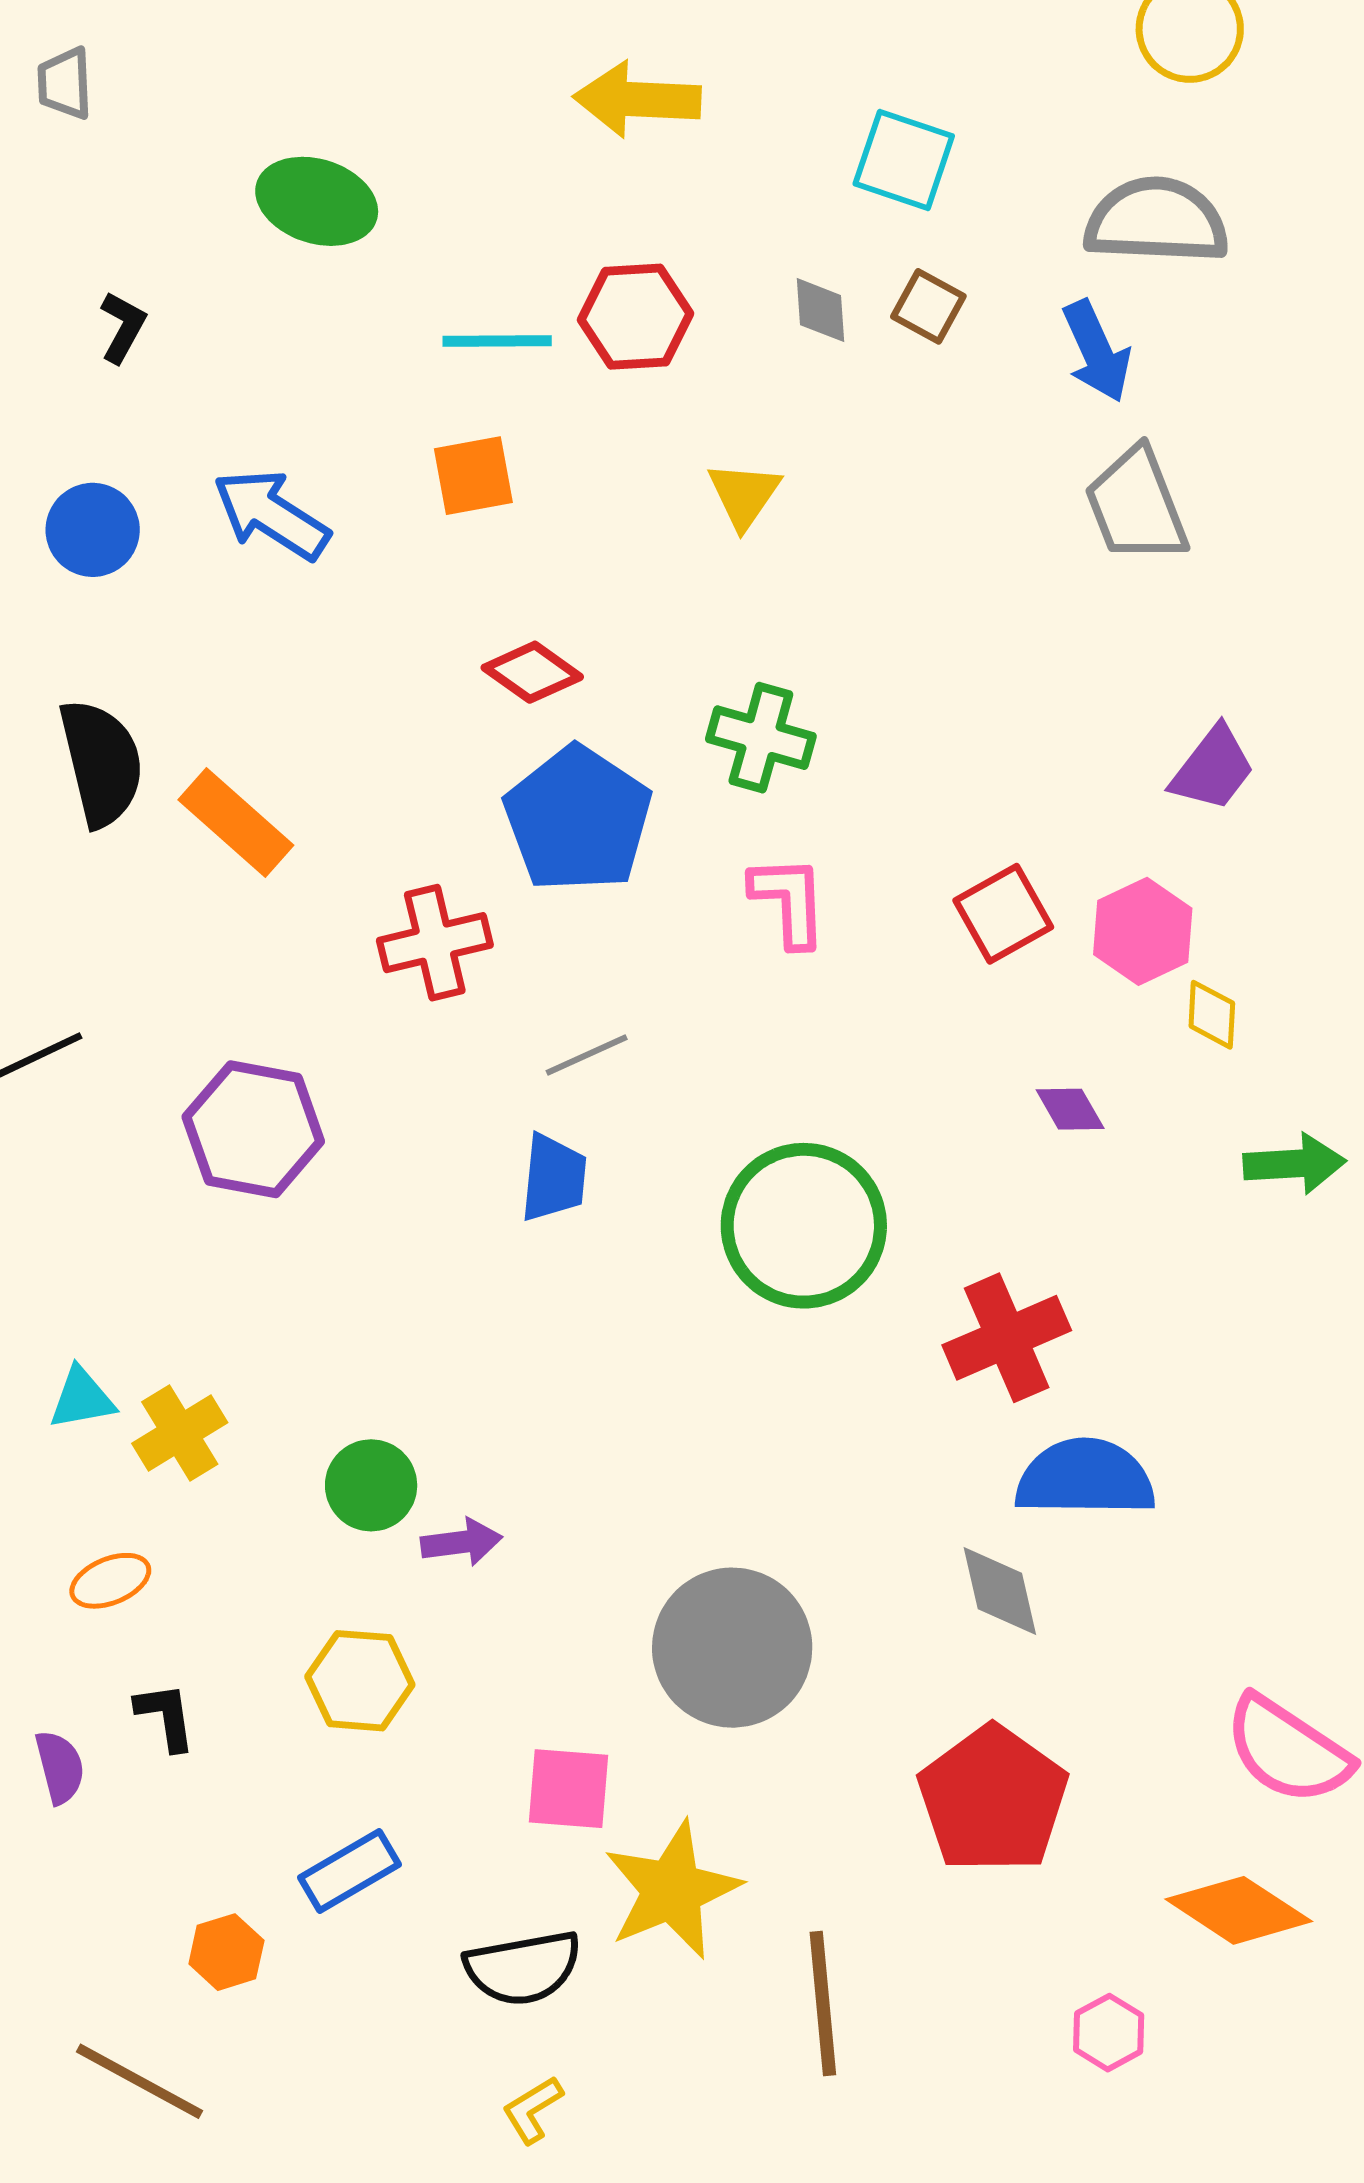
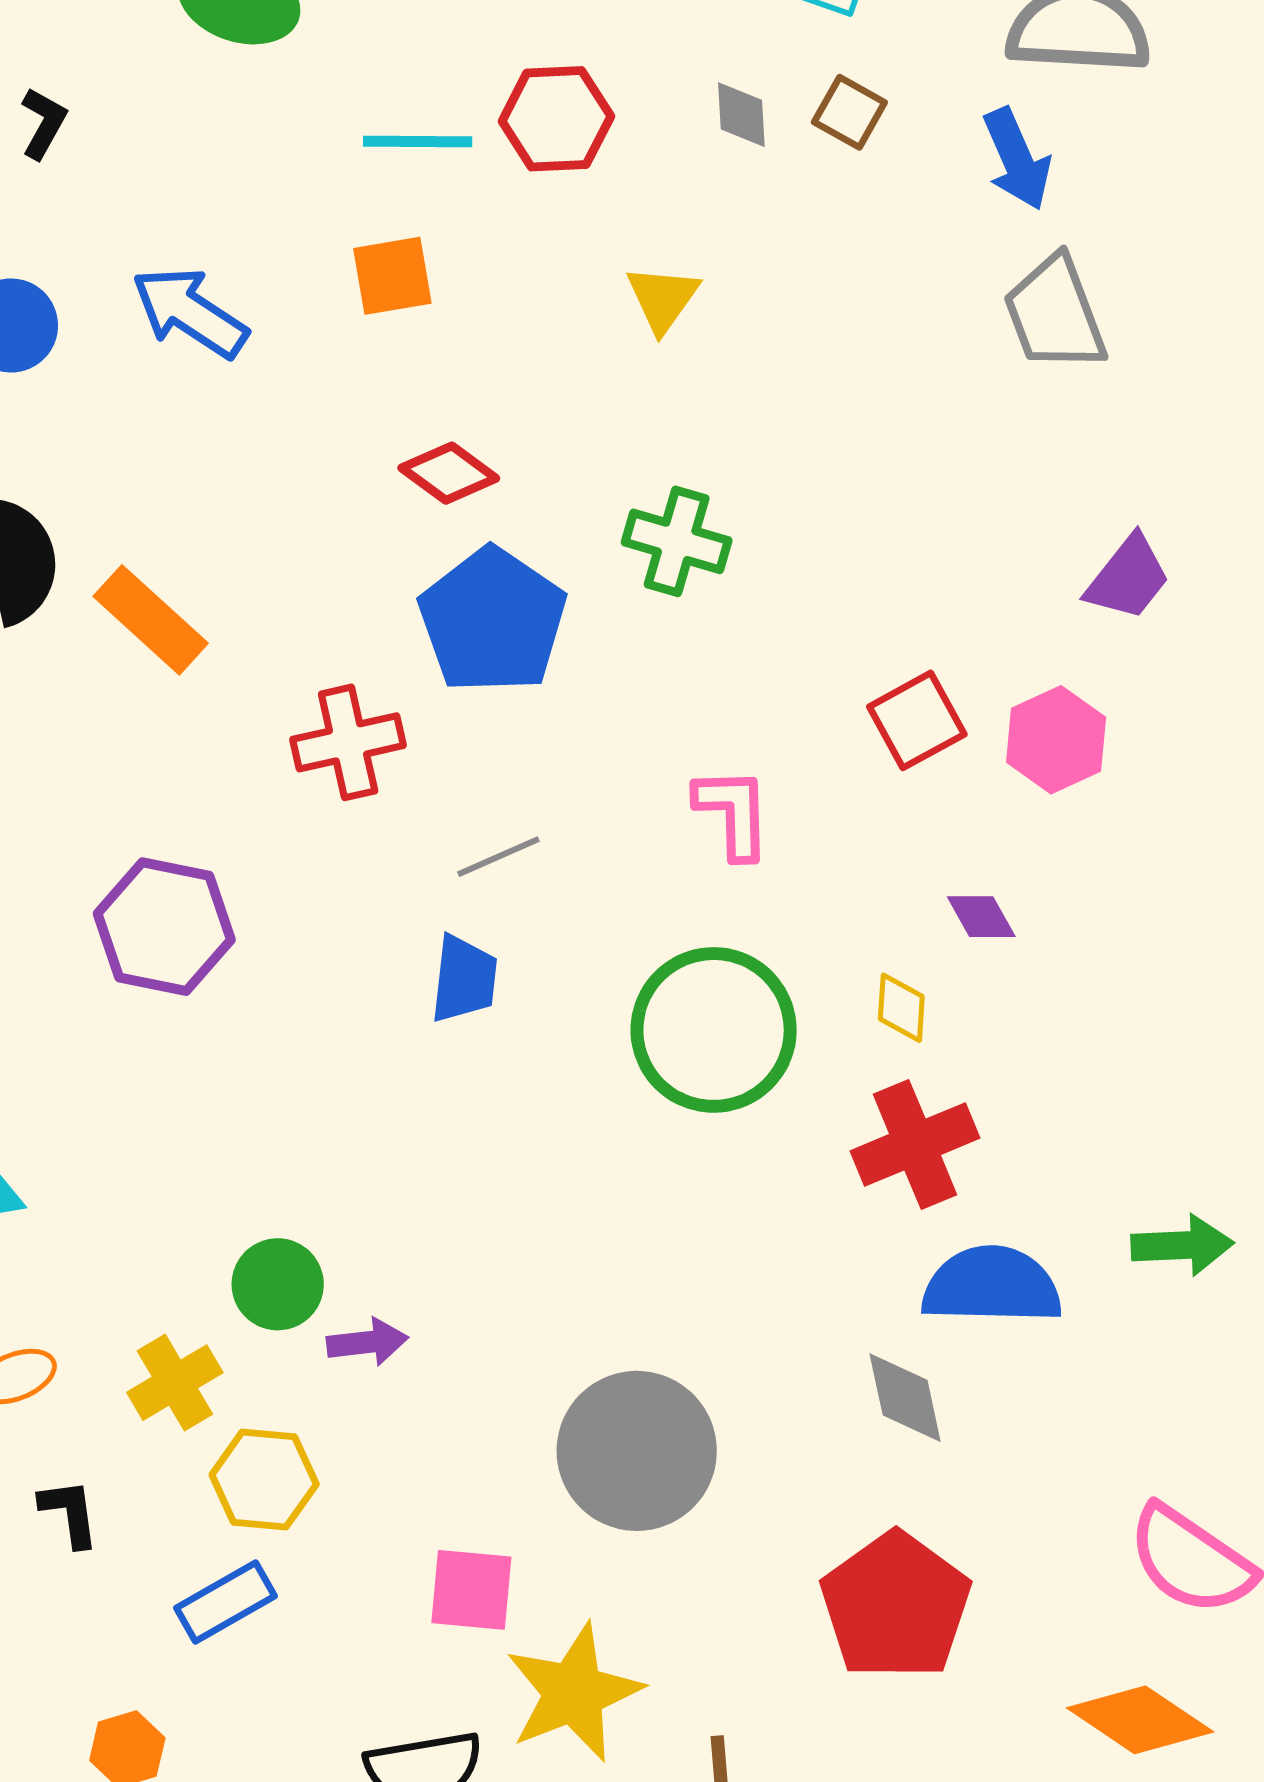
pink L-shape: (789, 901) -> (733, 813), moved
yellow diamond: (1212, 1015) -> (901, 1008), moved
green arrow: (1294, 1164) -> (1182, 1245), moved
yellow cross: (180, 1433) -> (175, 1383), moved
blue rectangle: (349, 1871) -> (226, 1602), moved

